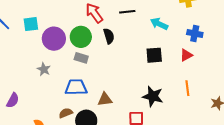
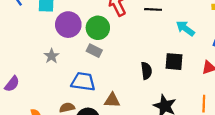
black semicircle: (109, 36) -> (146, 71), moved

